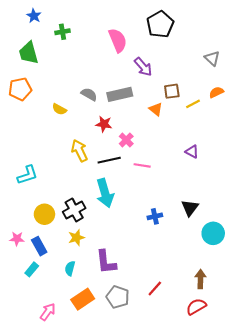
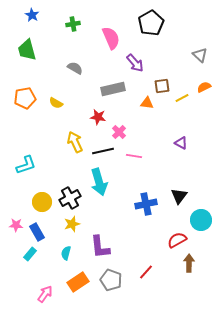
green cross: (63, 32) -> (73, 24), moved
orange pentagon: (20, 89) -> (25, 98), moved
gray semicircle: (89, 94) -> (75, 68), moved
orange triangle: (156, 109) -> (147, 103), turned -32
blue cross: (155, 216) -> (146, 204), size x1.5
red semicircle: (196, 307) -> (177, 240), moved

